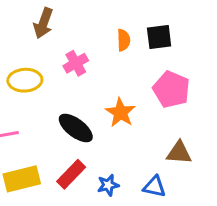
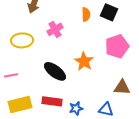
black square: (159, 37) -> (109, 12), turned 30
pink pentagon: (171, 89) -> (117, 46), turned 30
red rectangle: (71, 174) -> (52, 101), turned 54

